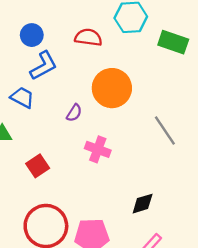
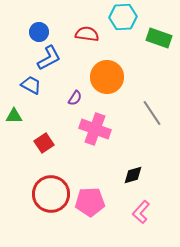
pink cross: (98, 149) -> (95, 129), size x1.4

